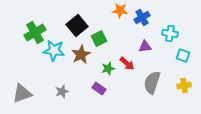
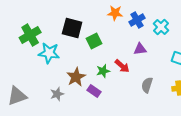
black square: (77, 26) -> (72, 28), turned -35
cyan cross: (170, 34) -> (161, 27), moved, turned 35
brown star: (81, 54) -> (76, 77), moved
gray semicircle: (152, 82) -> (147, 85), size x0.7

